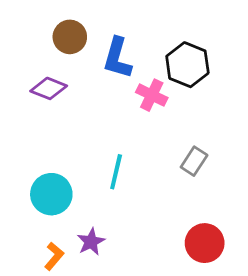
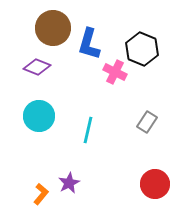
brown circle: (70, 37) -> (53, 28), size x1.4
cyan circle: (51, 194) -> (39, 116), moved

